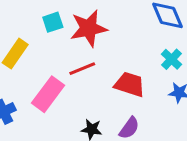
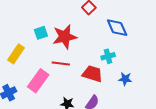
cyan cross: (171, 59) -> (108, 56), moved, turned 32
red line: (82, 69) -> (61, 64), turned 30

